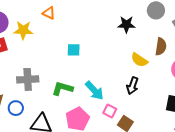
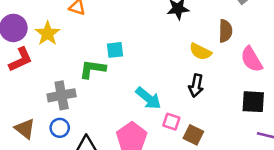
yellow star: (23, 30) -> (48, 34), turned -30
green L-shape: (62, 89) -> (92, 69), moved
blue circle: (16, 108) -> (60, 128), moved

